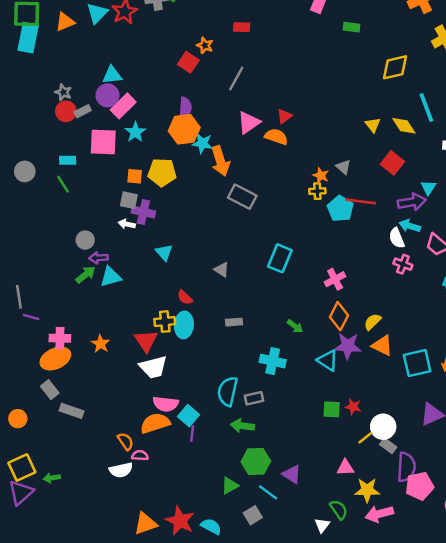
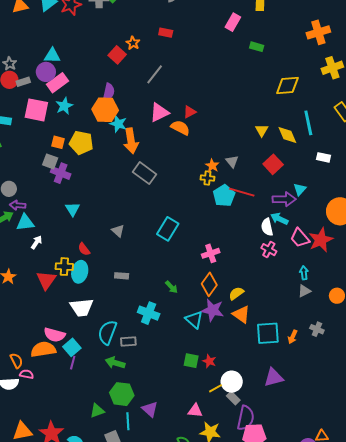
white arrow: (127, 224) -> (36, 242), moved, turned 104
white trapezoid: (153, 367) -> (82, 307), moved
cyan line: (268, 492) -> (128, 421), turned 42

